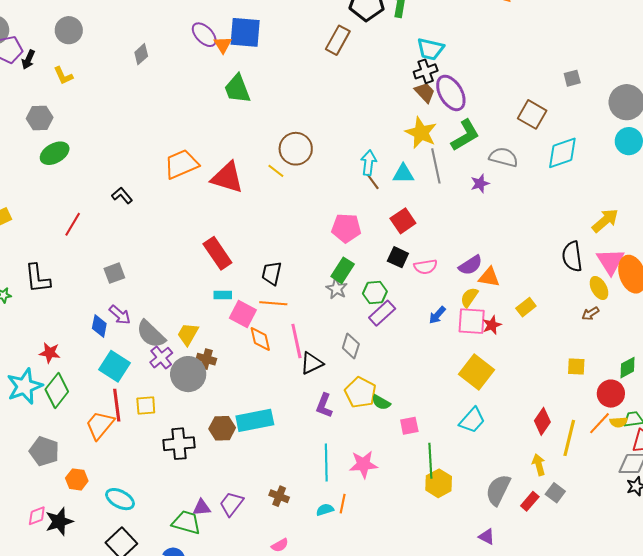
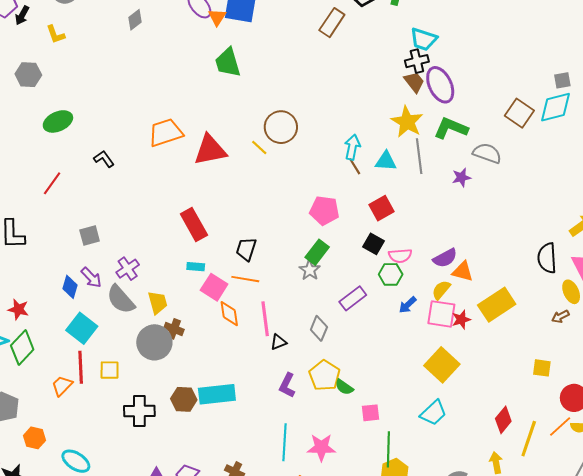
green L-shape: (465, 135) -> (451, 128), turned -132
green ellipse: (55, 153) -> (58, 121), moved
cyan diamond: (562, 153) -> (556, 107), moved
red triangle: (227, 178) -> (210, 150), turned -33
green hexagon: (375, 293) -> (391, 274), moved
yellow rectangle: (526, 307) -> (497, 305), size x1.8
yellow trapezoid: (188, 334) -> (158, 303), turned 130
purple cross: (161, 358) -> (128, 269), moved
black triangle: (312, 363) -> (278, 342), size x0.7
orange trapezoid: (100, 425) -> (62, 386), size x0.7

